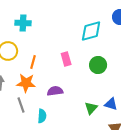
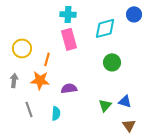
cyan cross: (23, 23) -> (68, 14), moved
pink rectangle: (66, 59) -> (69, 39), moved, size x1.5
gray line: (21, 105) -> (29, 109), moved

